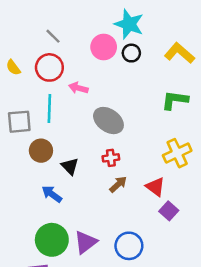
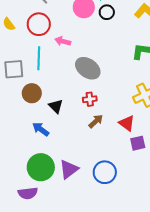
purple square: (169, 211) -> (138, 143), turned 35

